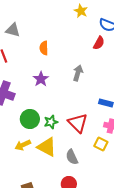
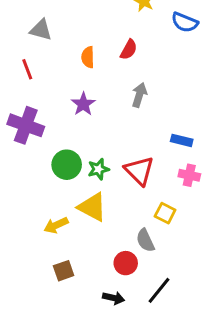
red semicircle: (99, 43) -> (129, 50), moved
yellow square: (101, 144) -> (165, 213), moved
yellow arrow: (23, 145) -> (56, 225), moved
gray semicircle: (72, 157) -> (145, 240), moved

